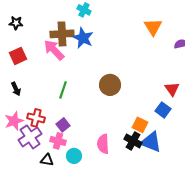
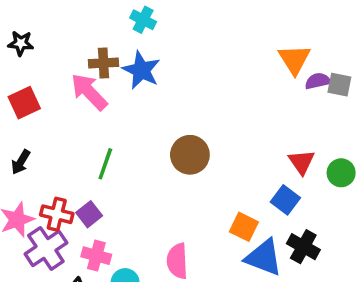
orange triangle: (153, 27) -> (294, 59), moved
brown cross: (62, 34) -> (104, 63), size x0.7
black arrow: (16, 89) -> (21, 162), turned 56
purple square: (63, 125) -> (89, 214), moved
black cross: (133, 141) -> (303, 247), moved

